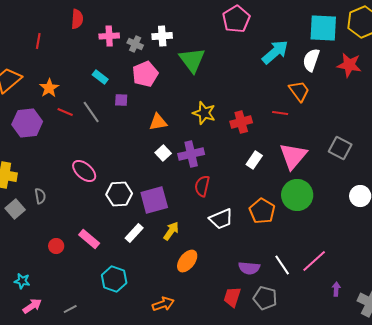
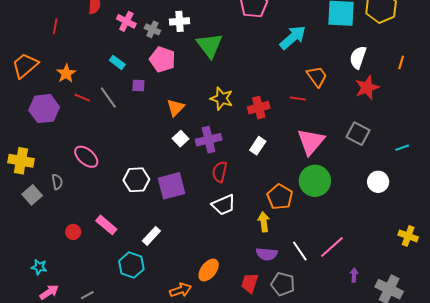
pink cross: (109, 36) -> (126, 21), turned 30
white semicircle: (311, 60) -> (358, 57), moved
red star: (349, 65) -> (367, 88), moved, turned -30
pink pentagon: (145, 74) -> (162, 59), turned -30
orange triangle: (158, 122) -> (175, 108), turned -36
white rectangle: (254, 160) -> (258, 146), moved
pink ellipse: (84, 171) -> (86, 157), moved
white trapezoid: (221, 219) -> (224, 205), moved
yellow arrow: (171, 231) -> (264, 222), moved, turned -42
white rectangle: (134, 233) -> (151, 236), moved
orange ellipse: (187, 261) -> (209, 270), moved

